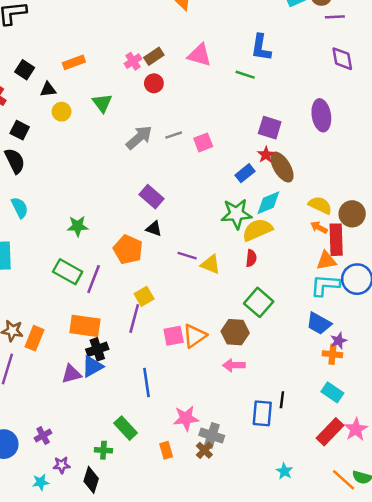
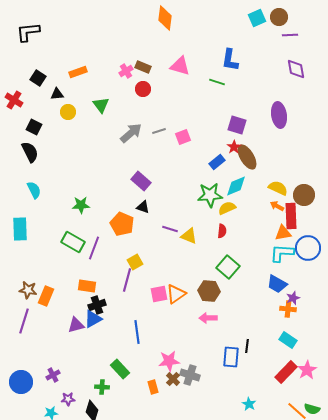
brown rectangle: (154, 56) -> (143, 67), turned 56
yellow semicircle: (257, 230) -> (227, 208), size x0.7
orange rectangle: (85, 326) -> (87, 286), size x0.7
brown cross: (204, 450) -> (173, 379), moved

